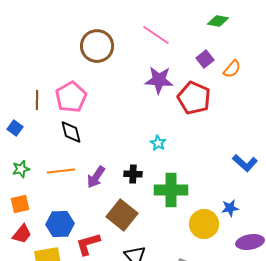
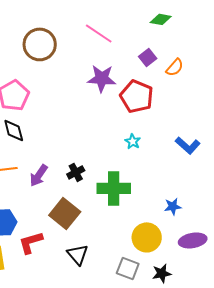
cyan star: (158, 143) -> (133, 141), moved
blue L-shape: (245, 163) -> (188, 145), moved
black cross: (133, 174) -> (76, 172), turned -30
yellow circle: (204, 224) -> (147, 237), moved

